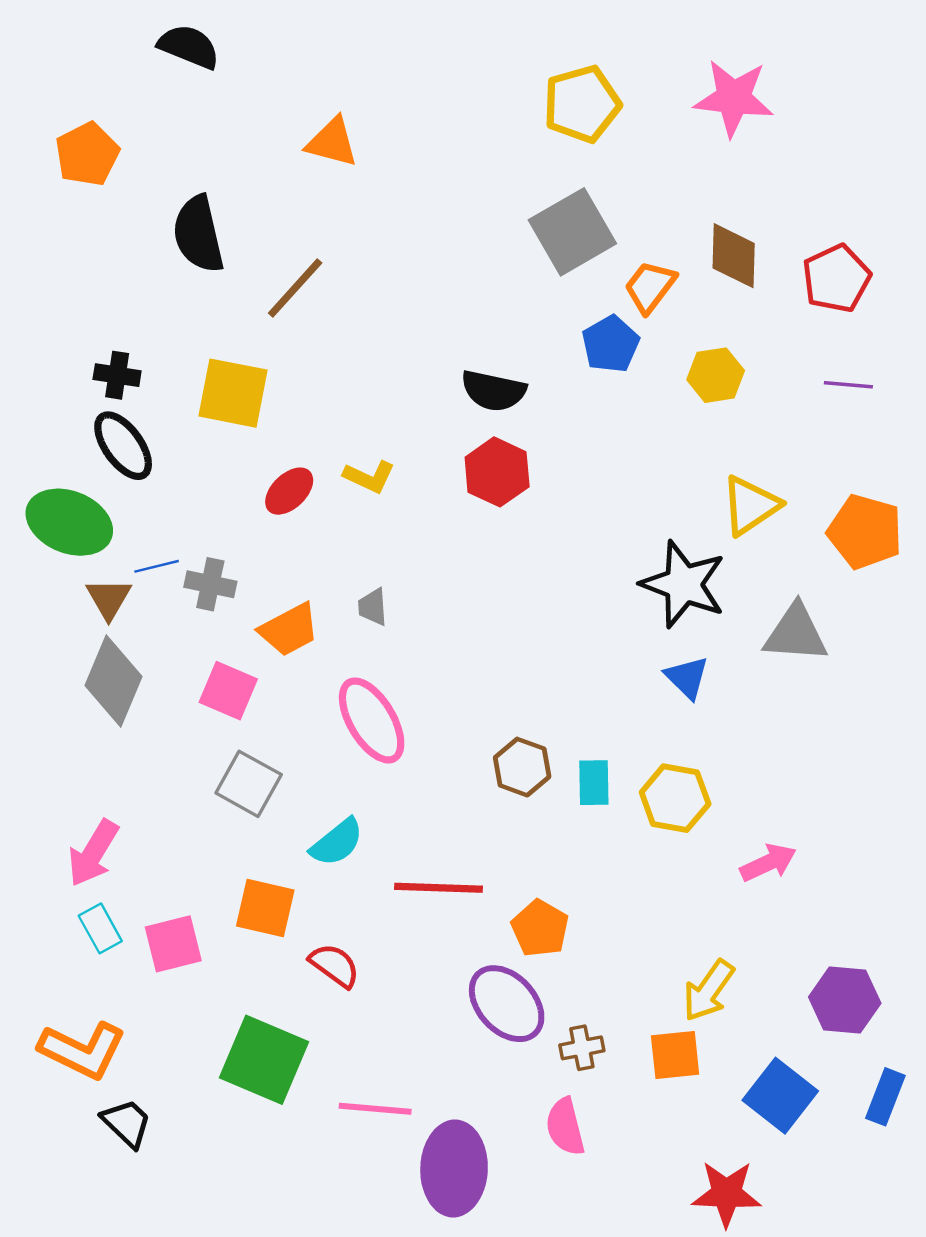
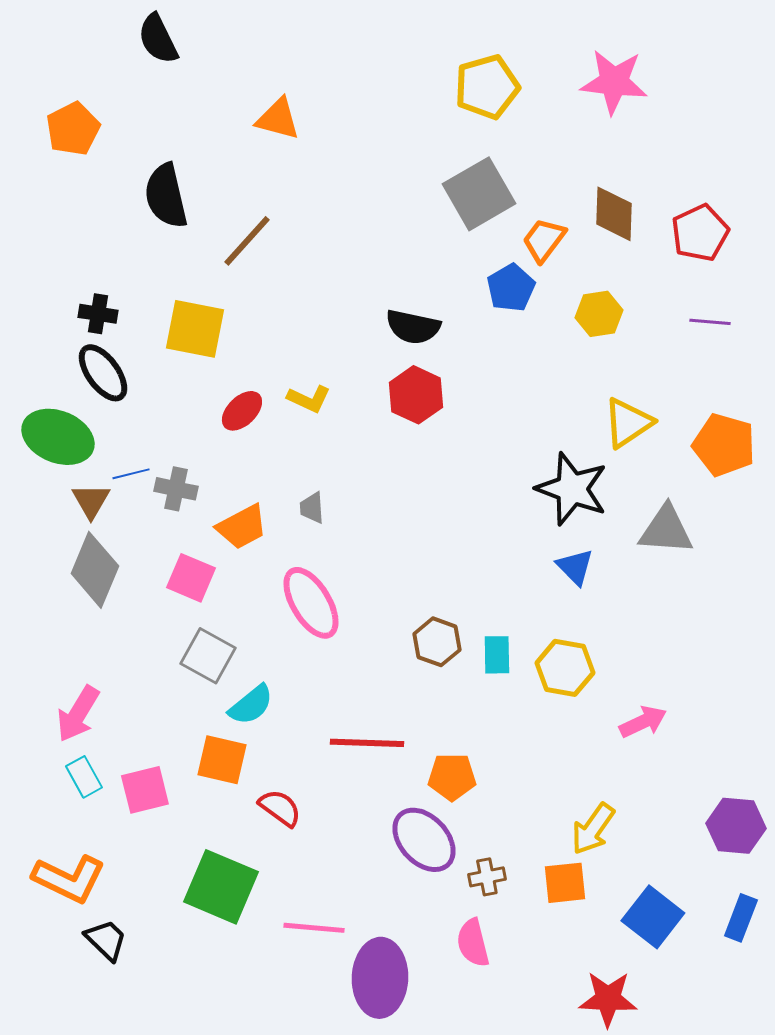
black semicircle: (189, 47) -> (158, 39), turned -138
cyan semicircle: (337, 842) -> (251, 705), moved
orange pentagon: (540, 928) -> (452, 777), turned -30
purple hexagon: (845, 1000) -> (736, 826), moved

